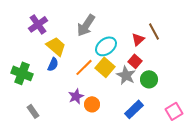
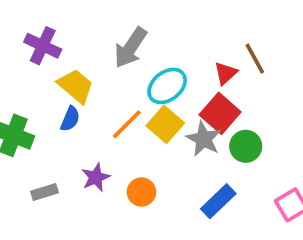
purple cross: (38, 24) -> (43, 46), turned -30
red square: (135, 61) -> (220, 113), size x1.5
purple star: (76, 96) -> (96, 177), moved
gray rectangle: (33, 111) -> (45, 192), moved, turned -72

